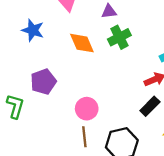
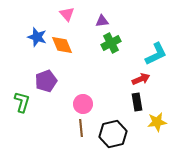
orange diamond: (82, 43) -> (62, 45), moved
black rectangle: (150, 106) -> (137, 102), turned -54

